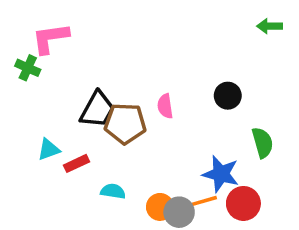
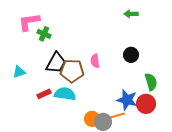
green arrow: (269, 26) -> (131, 14), moved
green cross: (28, 68) -> (44, 34), moved
cyan triangle: (49, 150) -> (19, 72), moved
cyan semicircle: (113, 191) -> (65, 94), moved, size x1.5
red circle: (243, 203) -> (146, 104), moved

